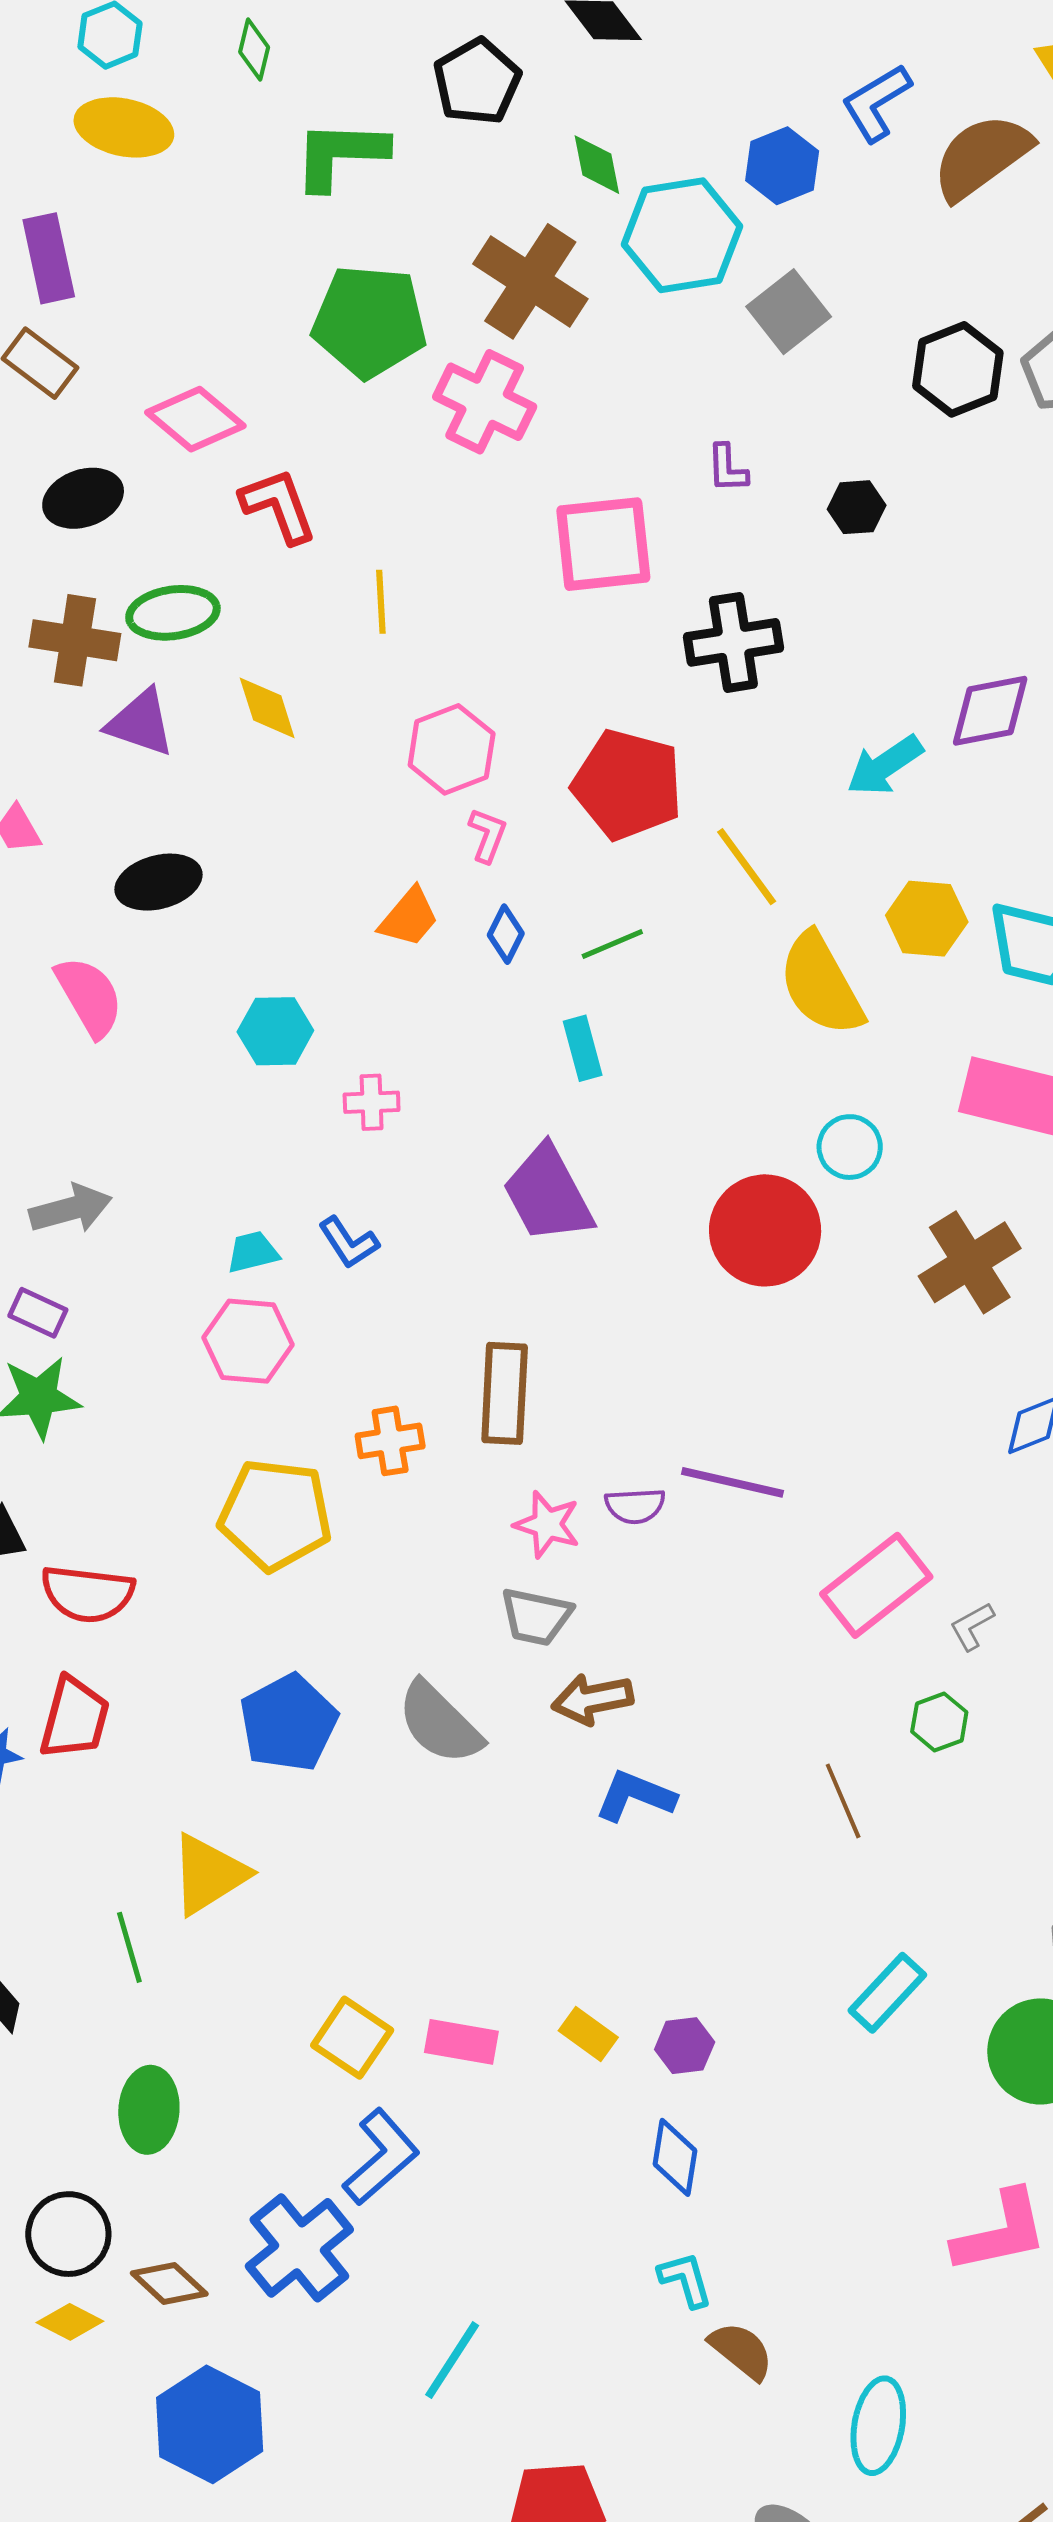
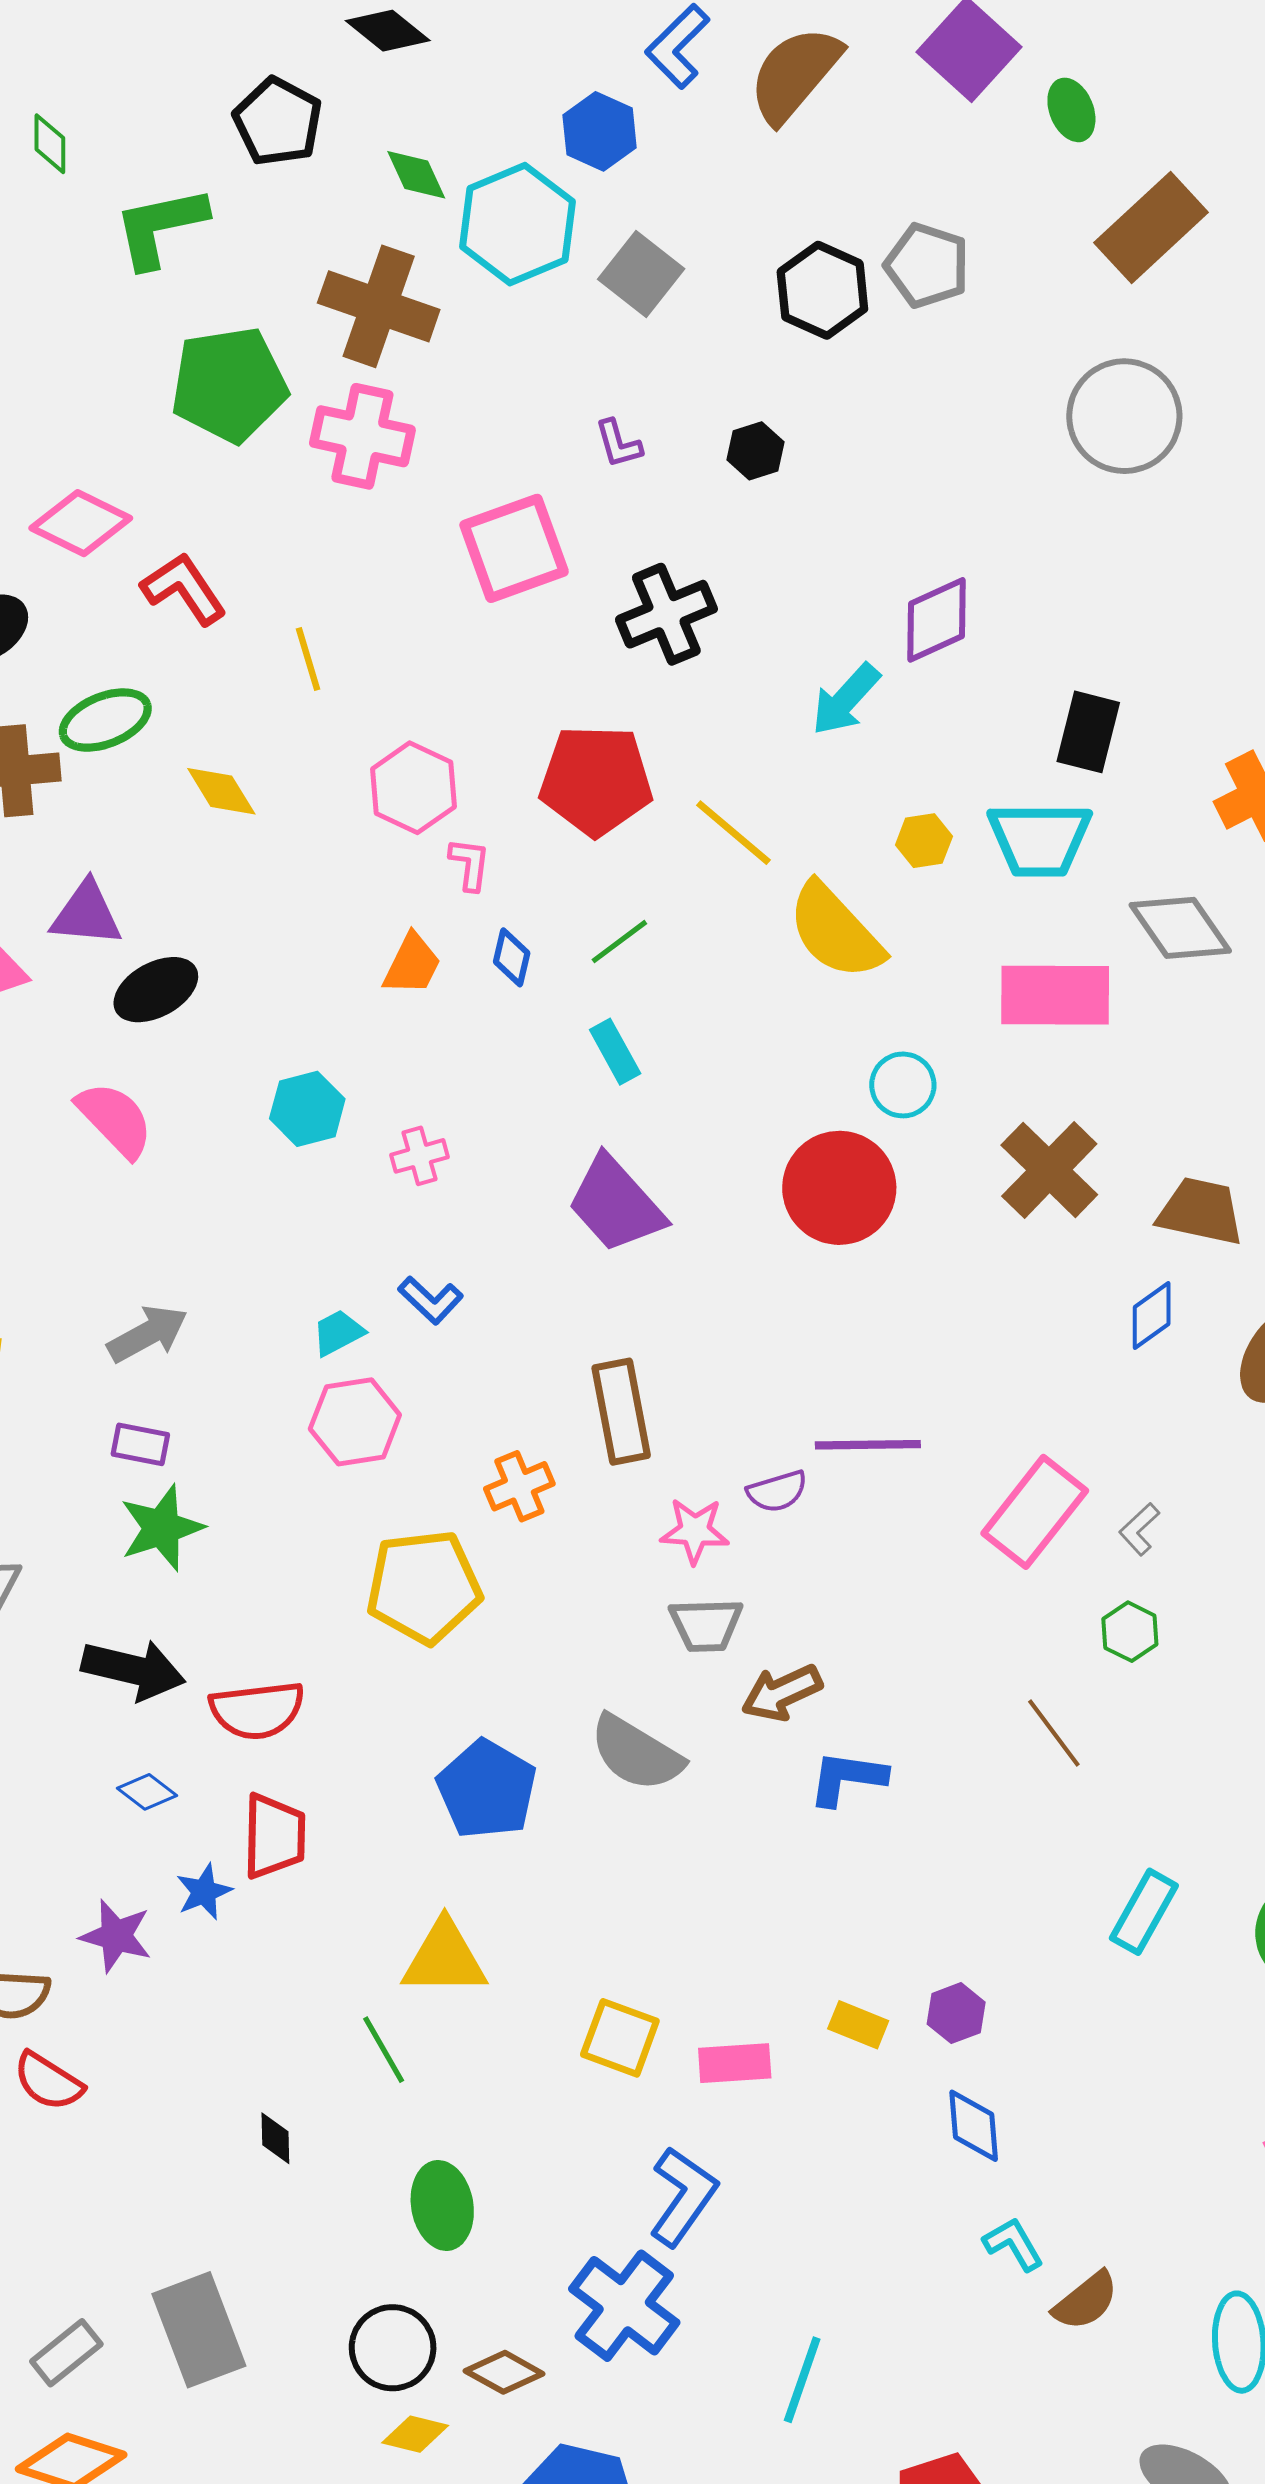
purple triangle: (141, 723) -> (86, 914), moved
yellow hexagon: (927, 919) -> (924, 841), size x0.7
yellow triangle: (209, 1874) -> (444, 1958), turned 46
yellow square: (352, 2038) -> (620, 2038), moved
brown semicircle: (741, 2351) -> (1086, 2301), turned 116

